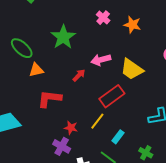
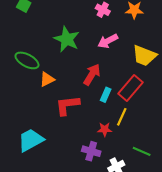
pink arrow: (101, 60) -> (108, 41), moved
red arrow: (79, 75) -> (92, 74), size x1.5
red star: (71, 128) -> (105, 129), moved
cyan rectangle: (118, 137) -> (106, 95), moved

